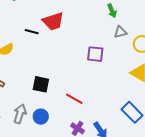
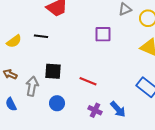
black line: (32, 32) -> (41, 36), moved
gray arrow: (20, 114) -> (32, 86), moved

